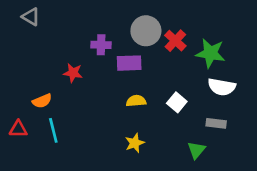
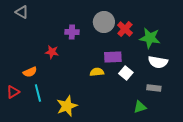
purple rectangle: (129, 63) -> (113, 57), moved
red triangle: (18, 129) -> (13, 92), turned -32
yellow star: (135, 143) -> (67, 106), moved, size x1.5
green triangle: (196, 150) -> (140, 107), turned 32

